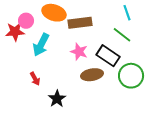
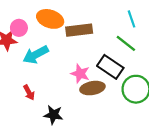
cyan arrow: (41, 45) -> (36, 55), turned 35
pink star: (79, 52) -> (80, 74), moved
black star: (57, 99) -> (53, 115), turned -30

